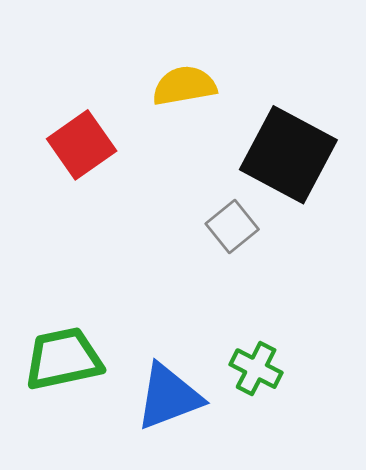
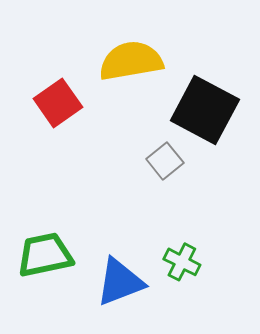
yellow semicircle: (184, 86) -> (131, 61), size x1.4

